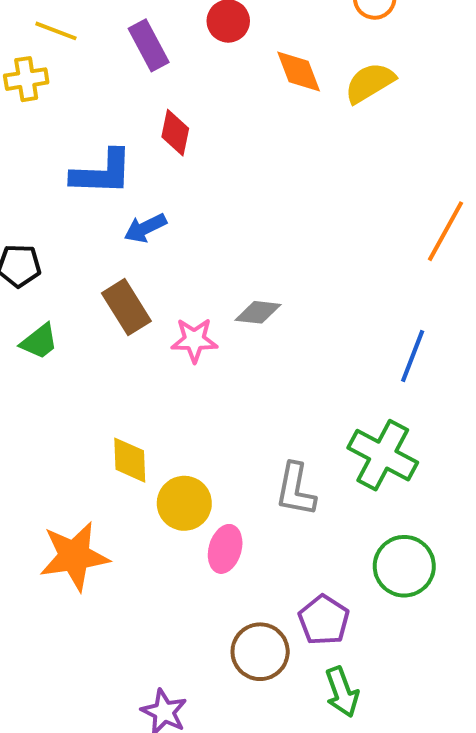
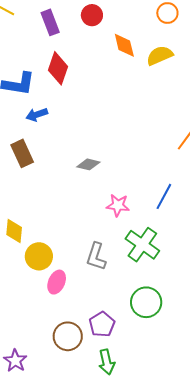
red diamond: (175, 133) -> (58, 68), size x1.4
pink star: (194, 340) -> (118, 205), moved

